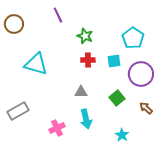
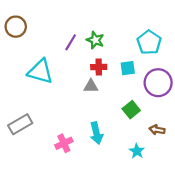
purple line: (58, 15) -> (71, 42), moved, turned 56
gray triangle: (81, 92) -> (91, 86), moved
brown arrow: (146, 108) -> (157, 130), moved, turned -32

